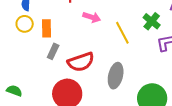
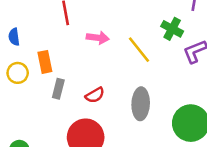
yellow circle: (25, 24) -> (18, 73), moved
red semicircle: (81, 62) -> (95, 95), size x0.6

